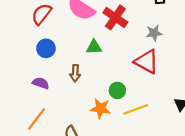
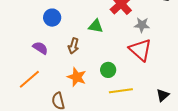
gray star: (154, 33) -> (142, 25), moved
orange star: (101, 108) -> (77, 77), moved

